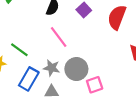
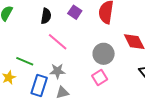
gray circle: (76, 69) -> (104, 54), moved

